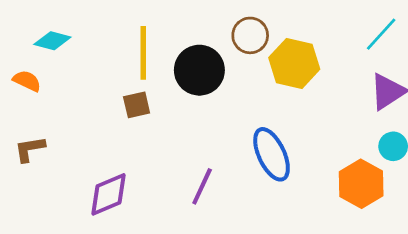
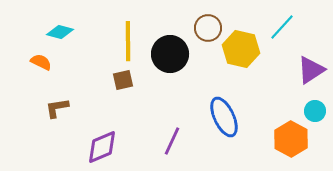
cyan line: (381, 34) -> (282, 27), moved
brown L-shape: (30, 149) -> (57, 108), moved

